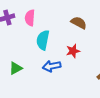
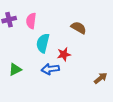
red star: (73, 51) -> (64, 54), moved

